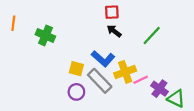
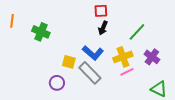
black arrow: (114, 31) -> (103, 28), turned -104
yellow cross: (125, 72) -> (123, 57), moved
purple cross: (159, 89) -> (152, 57), moved
purple circle: (76, 92) -> (57, 83), moved

